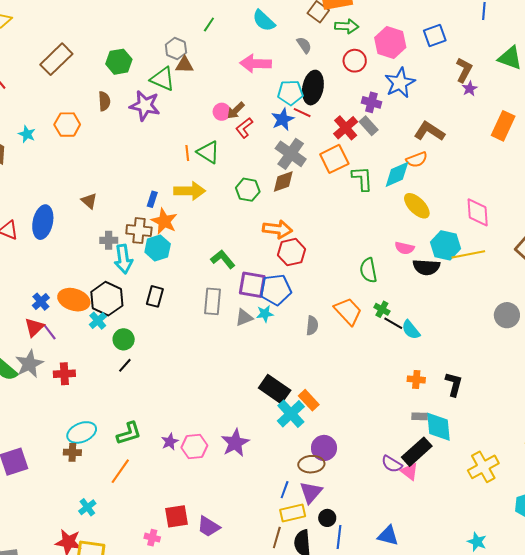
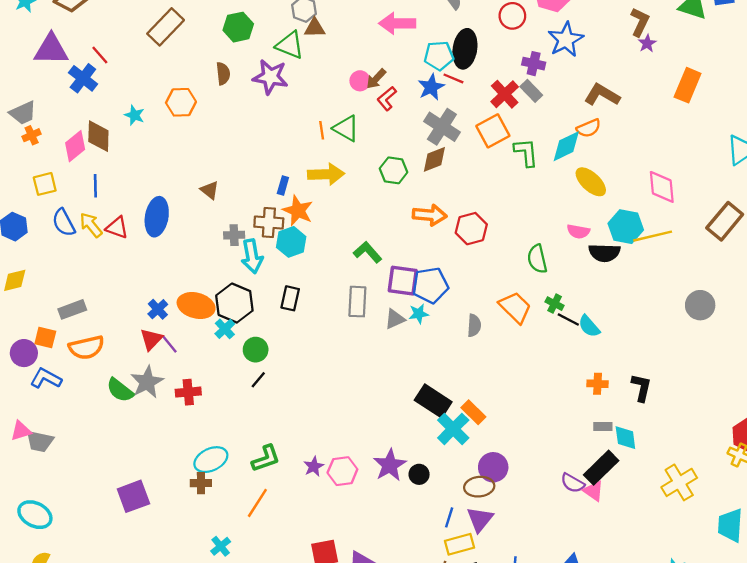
red hexagon: (291, 252) -> (471, 229), moved
cyan diamond: (439, 427) -> (625, 438), size x0.7
black circle: (327, 518) -> (419, 474), moved

